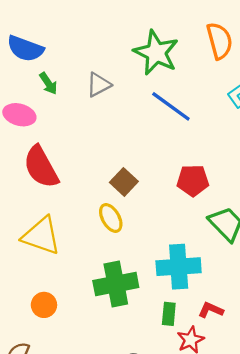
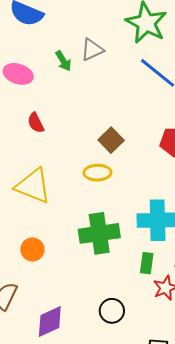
green arrow: (48, 83) -> (63, 61), moved
red semicircle: (41, 167) -> (36, 123), size x0.5
yellow ellipse: (111, 218) -> (97, 173), turned -64

